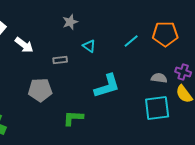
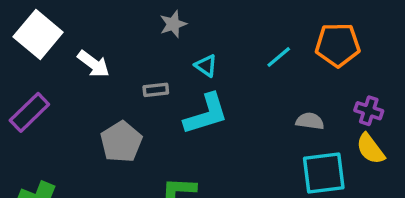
gray semicircle: (159, 78) -> (310, 121), moved
cyan L-shape: (107, 86) -> (206, 114), moved
gray pentagon: (40, 90) -> (121, 142), turned -30

